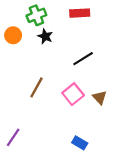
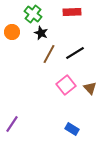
green cross: (36, 15) -> (33, 14), turned -30
brown line: (36, 87) -> (49, 54), moved

